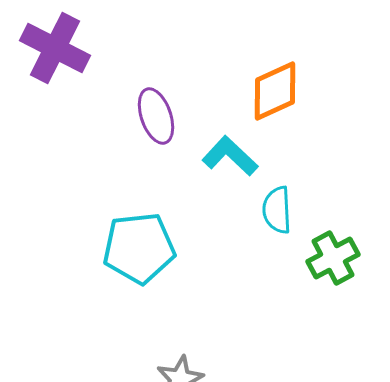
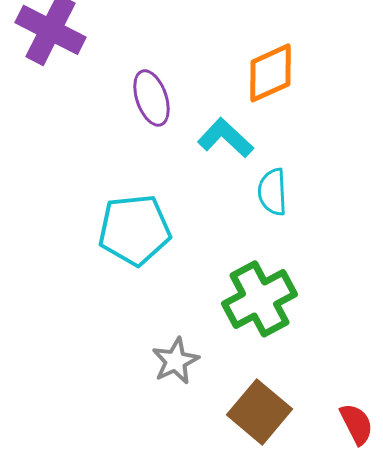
green cross: (333, 258) -> (260, 299), moved, size x1.4

